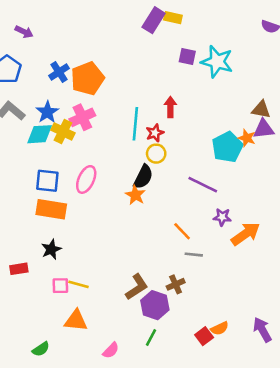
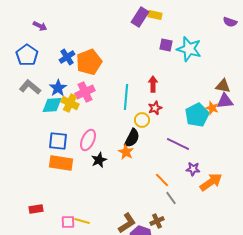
red star: (155, 133) -> (155, 108), moved
black star: (51, 249) -> (99, 160), moved
gray line: (194, 255) -> (171, 198), turned 48

